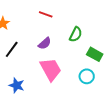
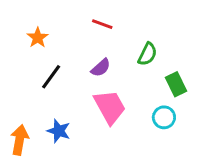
green rectangle: (95, 54) -> (176, 84), turned 35

